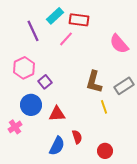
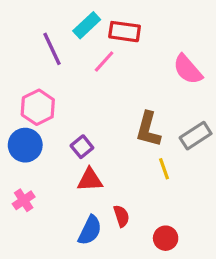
purple square: (45, 82) -> (82, 147), moved
blue circle: (31, 105) -> (25, 145), moved

